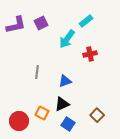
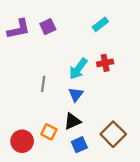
cyan arrow: (67, 39) -> (78, 69), moved
blue triangle: (65, 81) -> (76, 94), turned -32
brown square: (97, 115) -> (113, 134), size x1.5
blue square: (68, 124) -> (79, 145), turned 32

